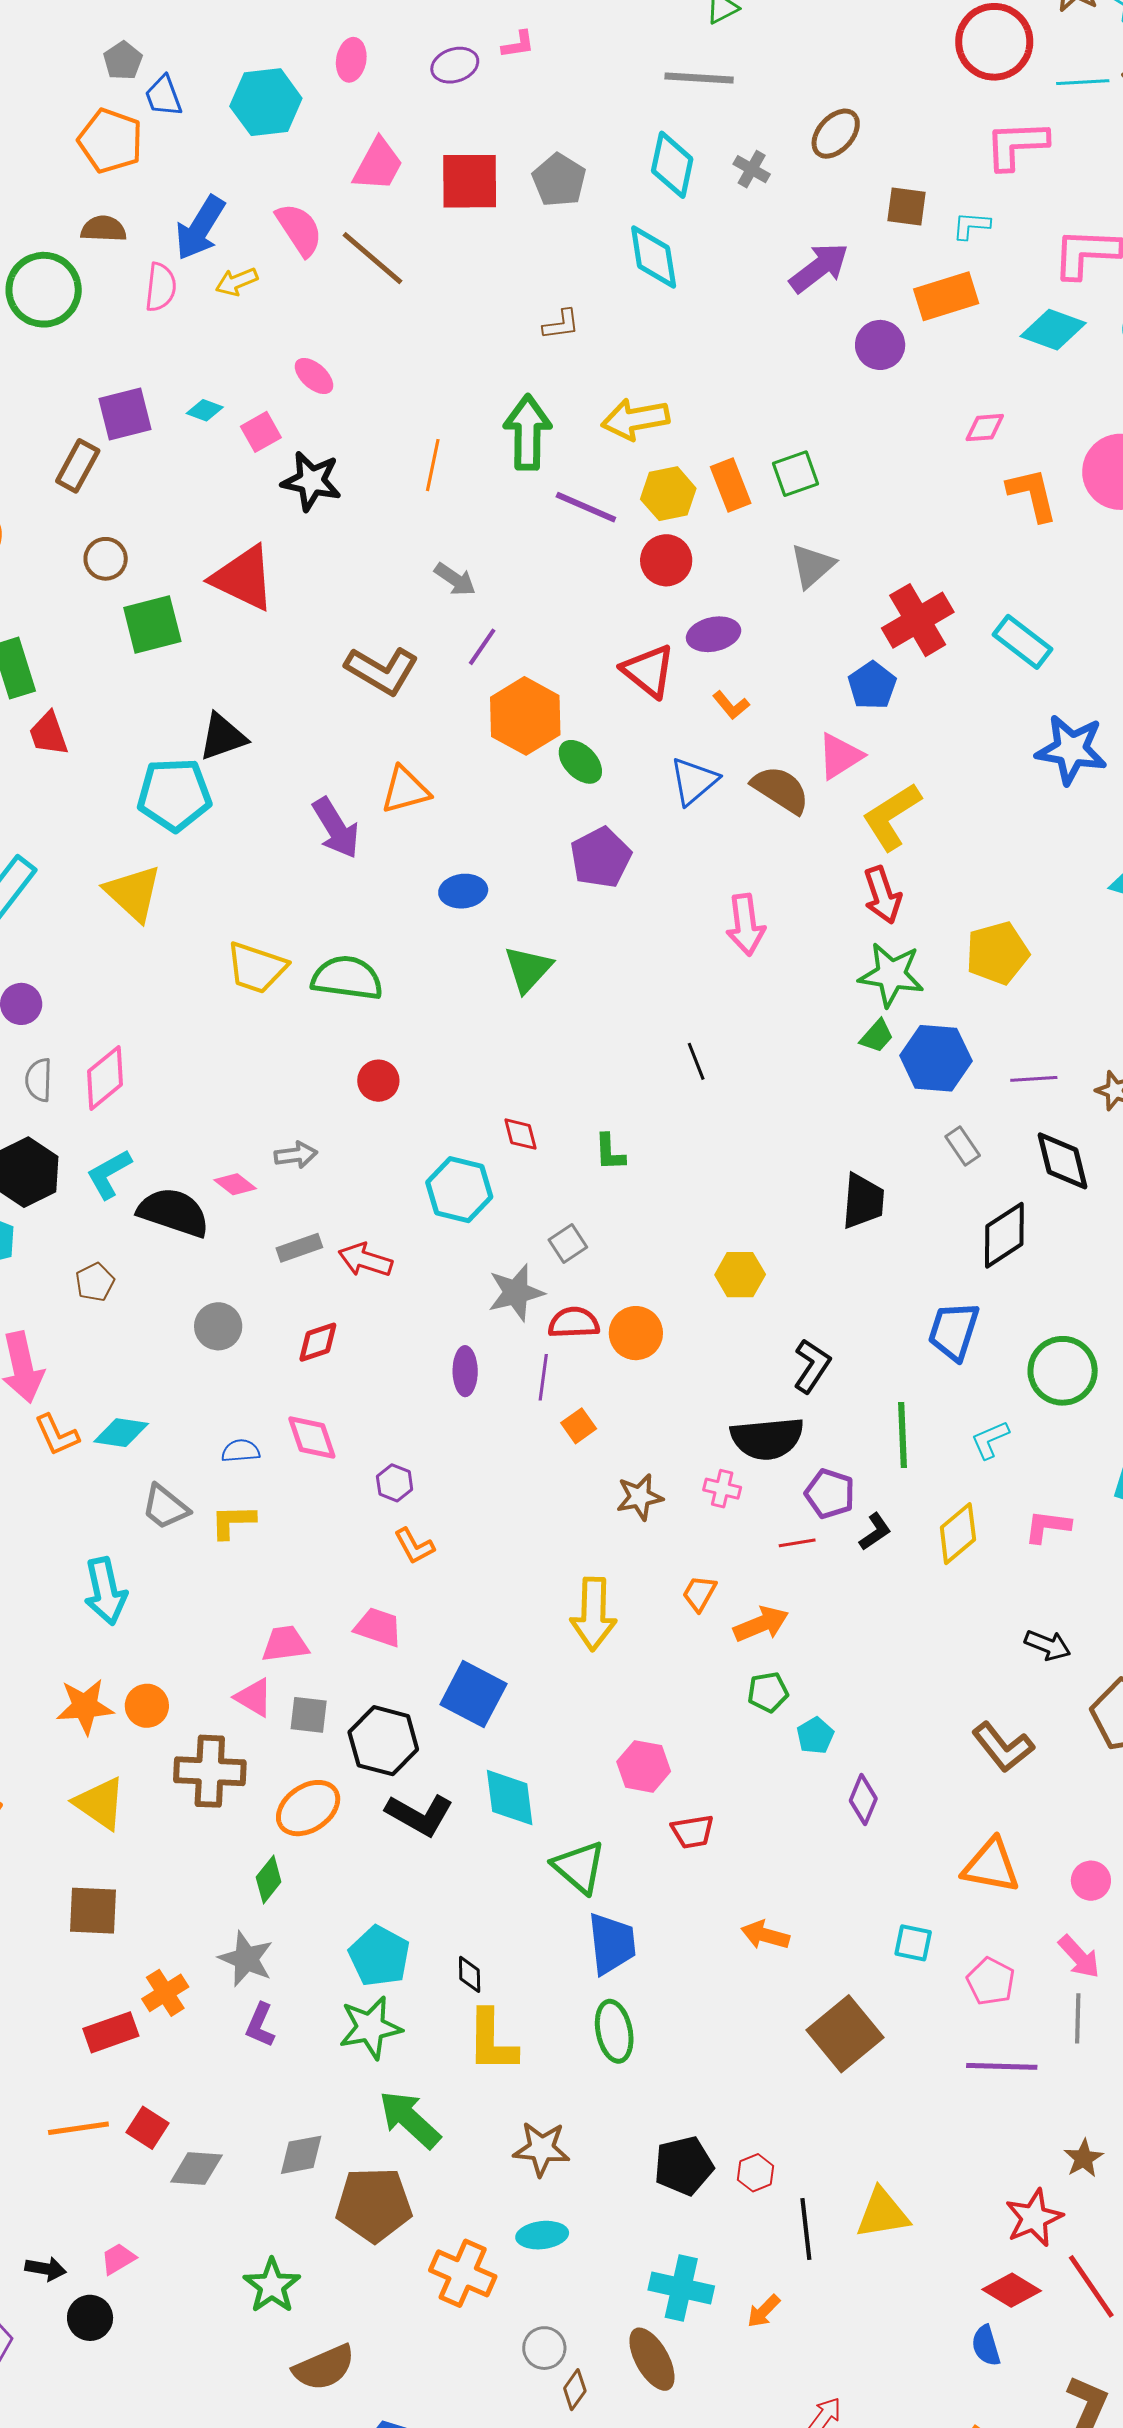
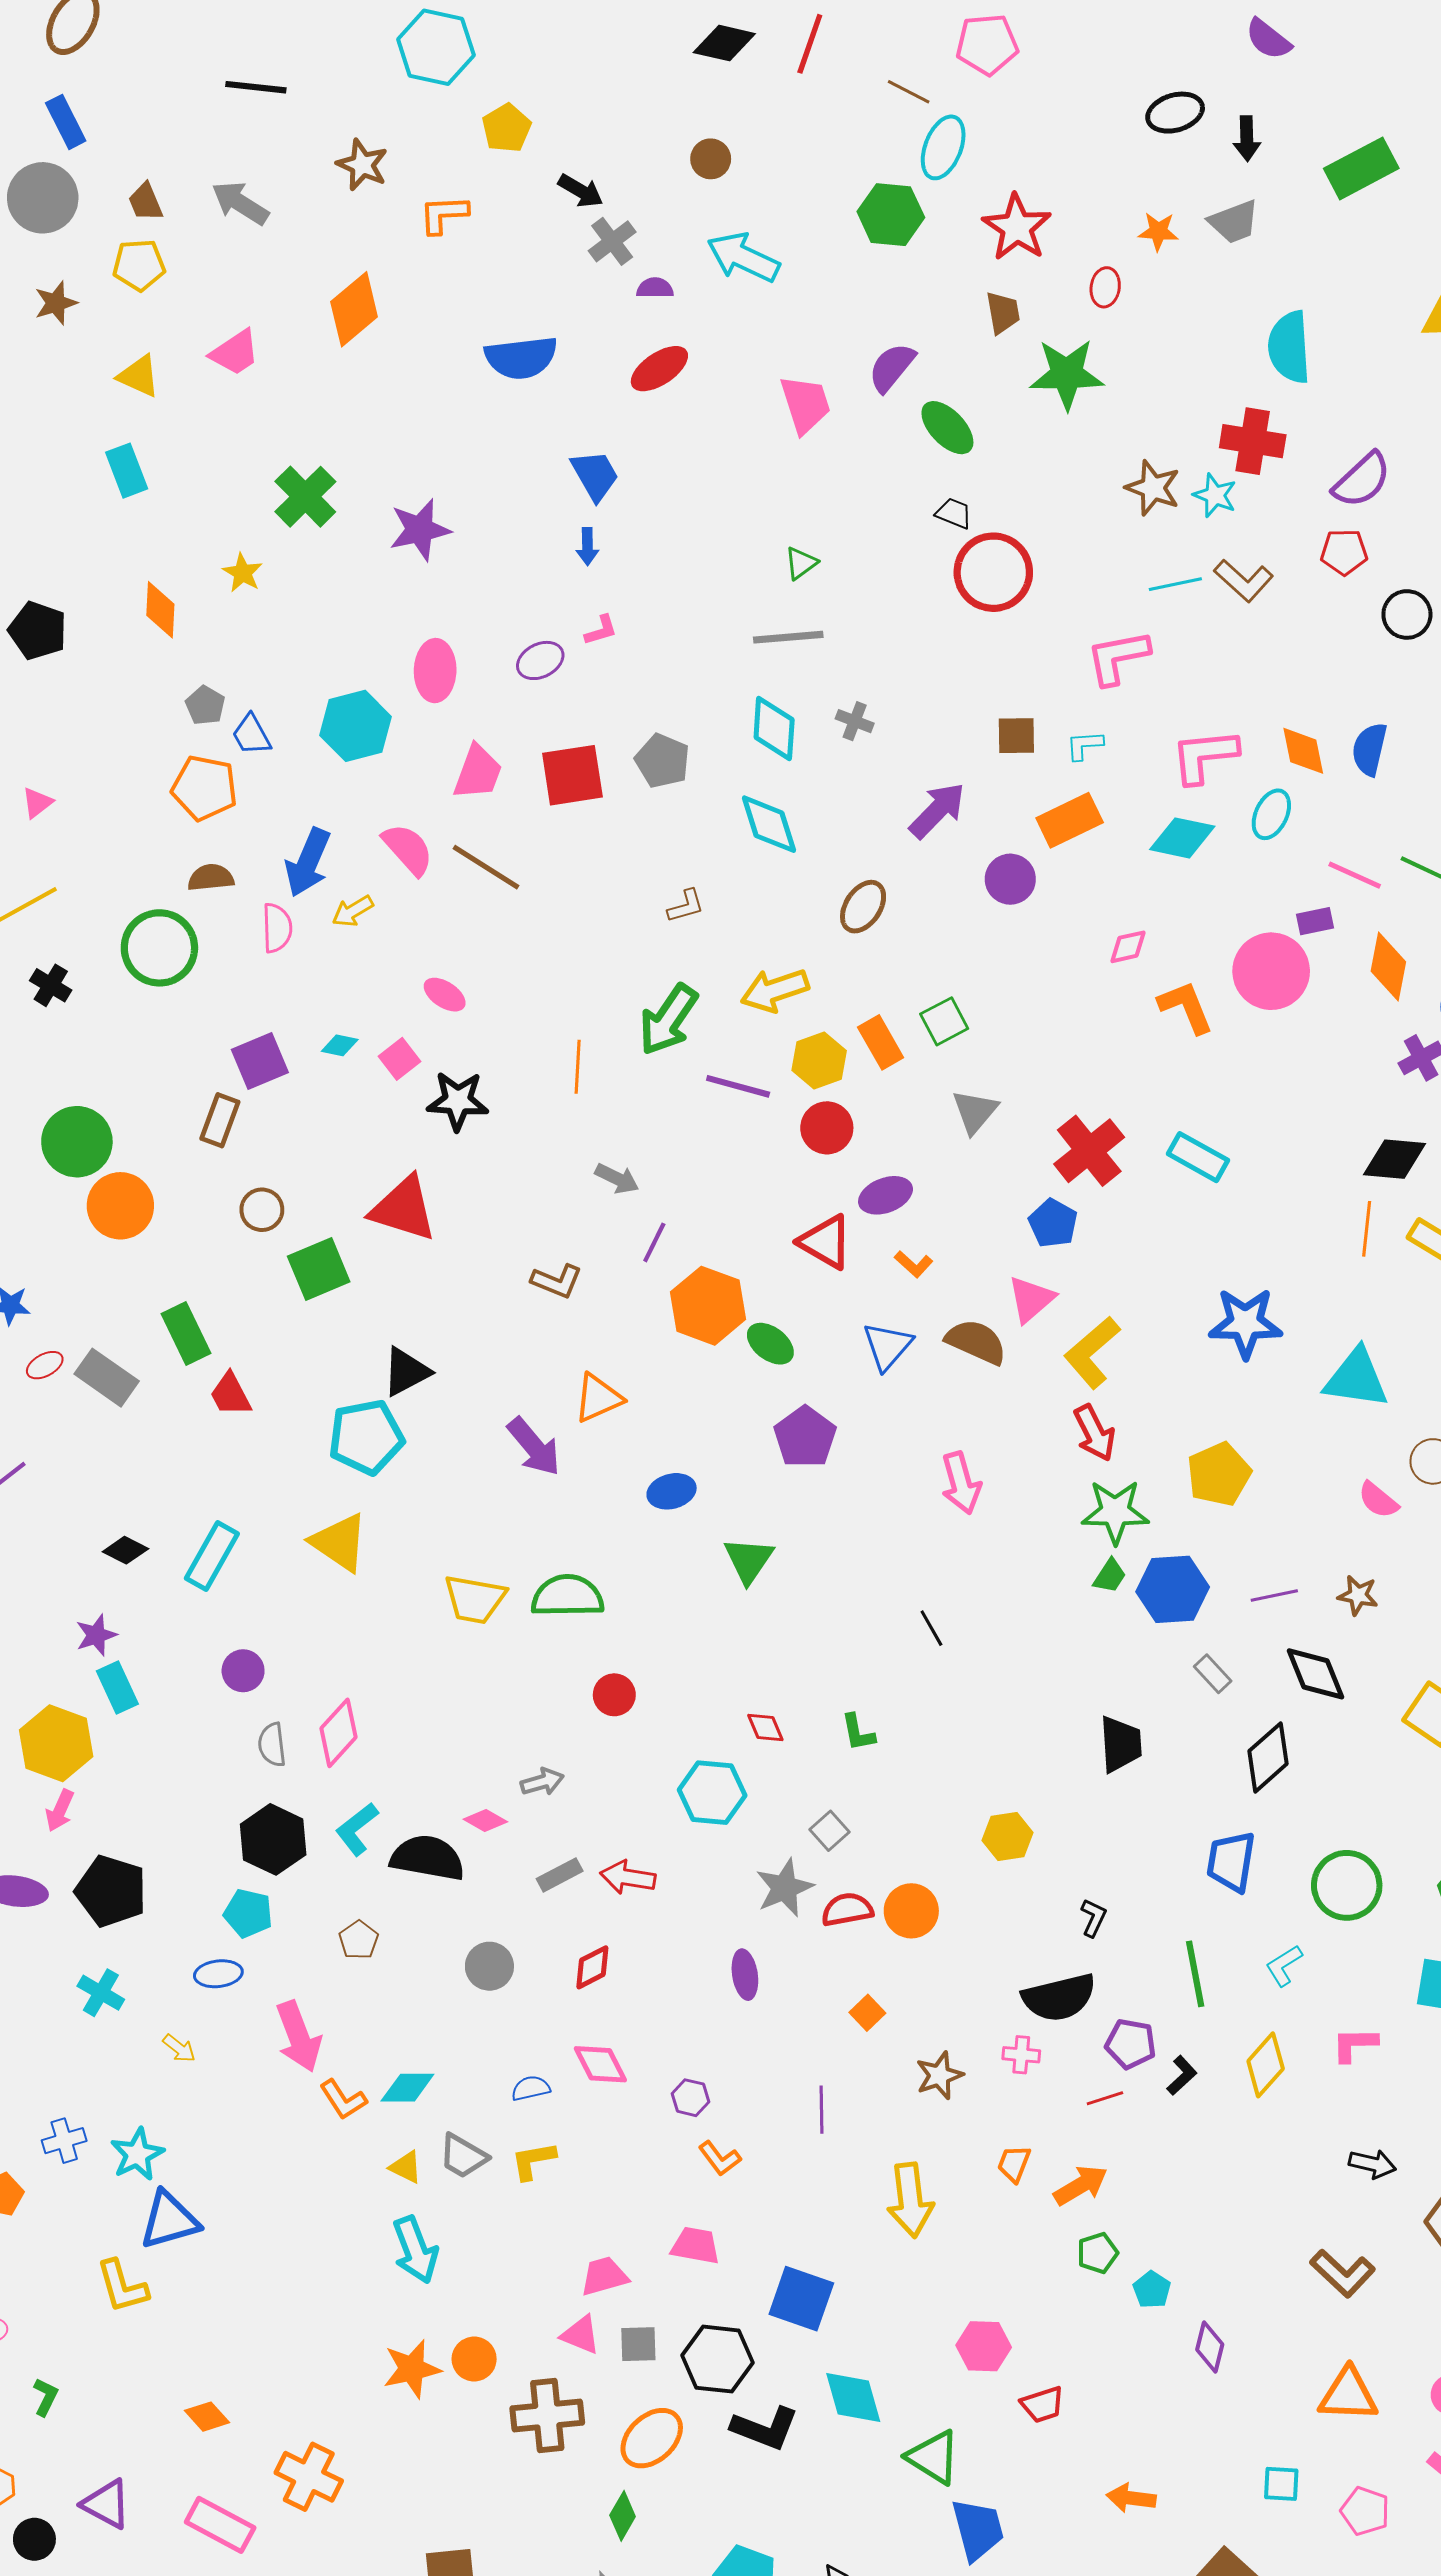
red circle: (994, 42) -> (993, 572), moved
pink ellipse: (351, 60) -> (435, 671), size x1.4
brown ellipse: (836, 134) -> (863, 907), moved
green arrow: (528, 432) -> (668, 1020), turned -138
brown L-shape: (382, 670) -> (557, 1281), size x0.7
blue star: (1071, 750) -> (1245, 1323), moved
black L-shape: (812, 1366) -> (1093, 1918), size x0.7
purple line: (543, 1377) -> (822, 2110), moved
yellow triangle: (100, 1803) -> (406, 2167), moved, size x0.6

